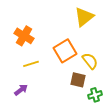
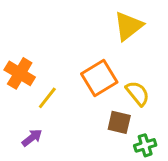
orange cross: (24, 36) -> (20, 73), moved
yellow line: (31, 64) -> (47, 98), turned -35

